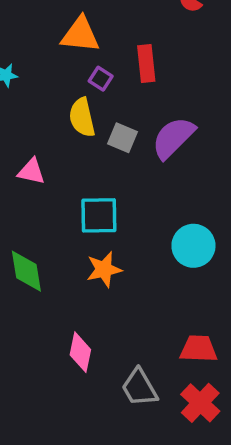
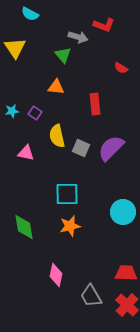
orange triangle: (80, 35) -> (56, 87), size x0.7
purple square: (101, 79) -> (35, 113), moved
pink triangle: (31, 171) -> (26, 153), moved

